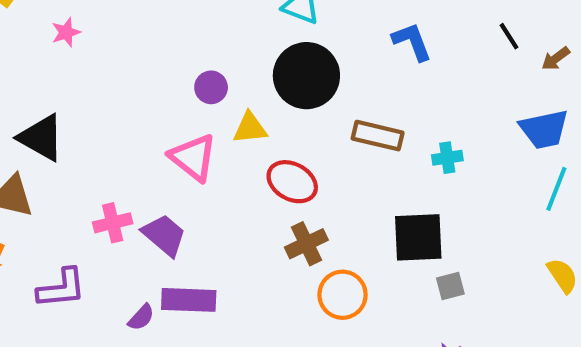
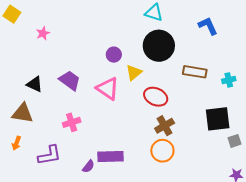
yellow triangle: (250, 128) -> (134, 73), turned -30
black triangle: (41, 138) -> (35, 84), size x0.7
purple trapezoid: (164, 235) -> (70, 80), moved
orange circle: (343, 295) -> (162, 151), moved

